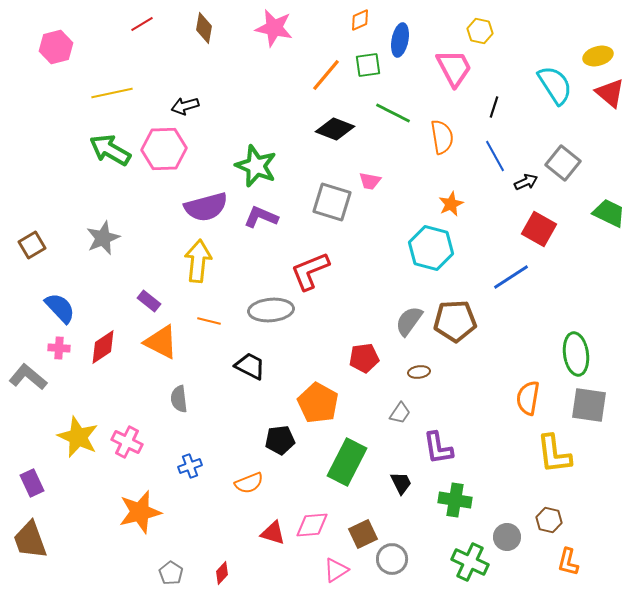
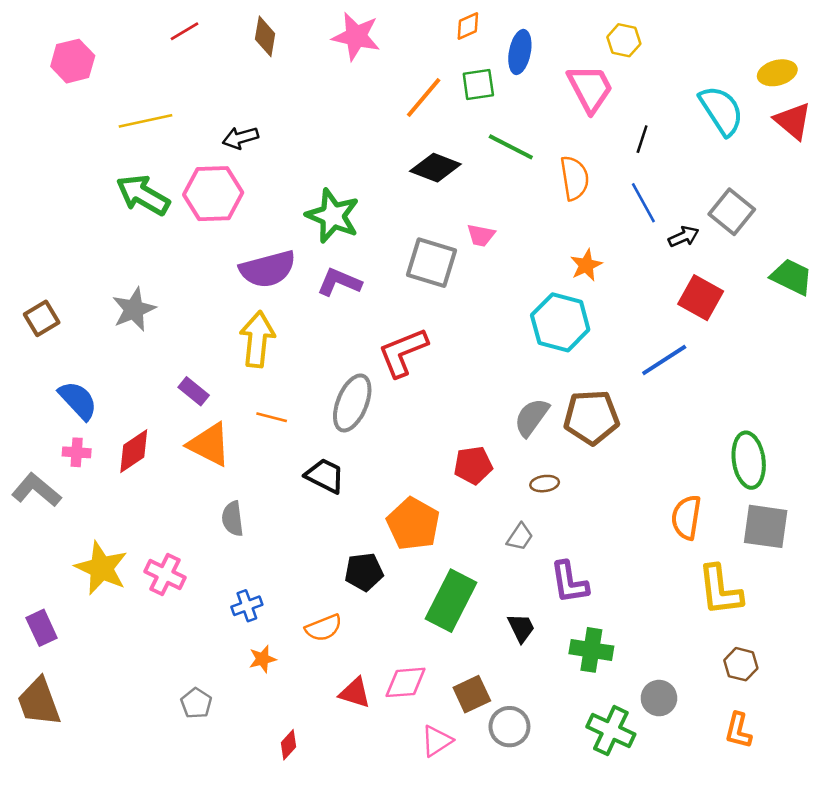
gray ellipse: (271, 310) -> (352, 403), turned -63
orange star: (140, 512) -> (263, 659), moved, size x0.5
brown hexagon: (549, 520) -> (741, 664), moved
gray pentagon: (171, 573) -> (196, 703), moved

